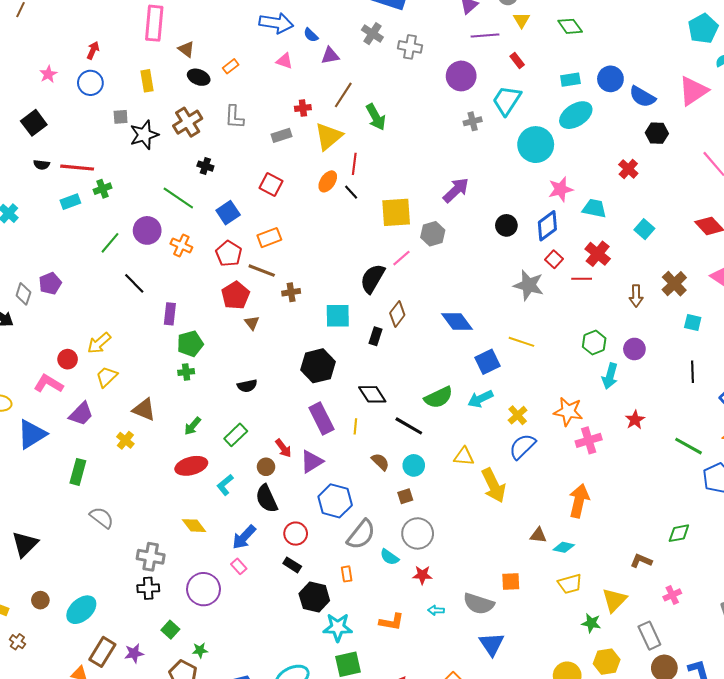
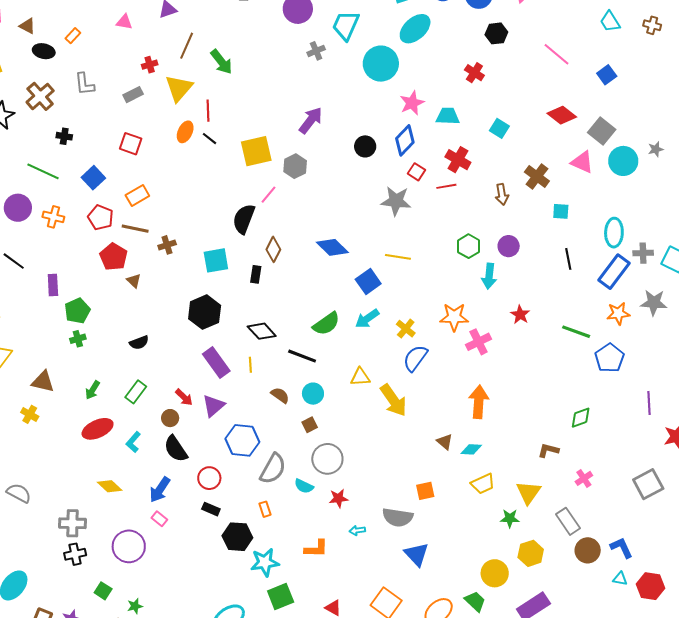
brown triangle: (538, 535) -> (445, 442), turned 42

